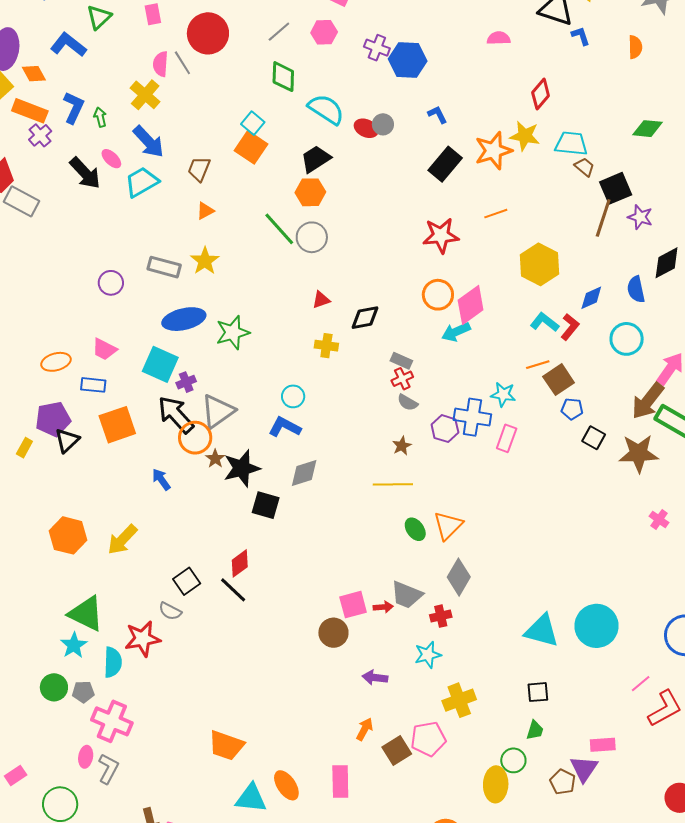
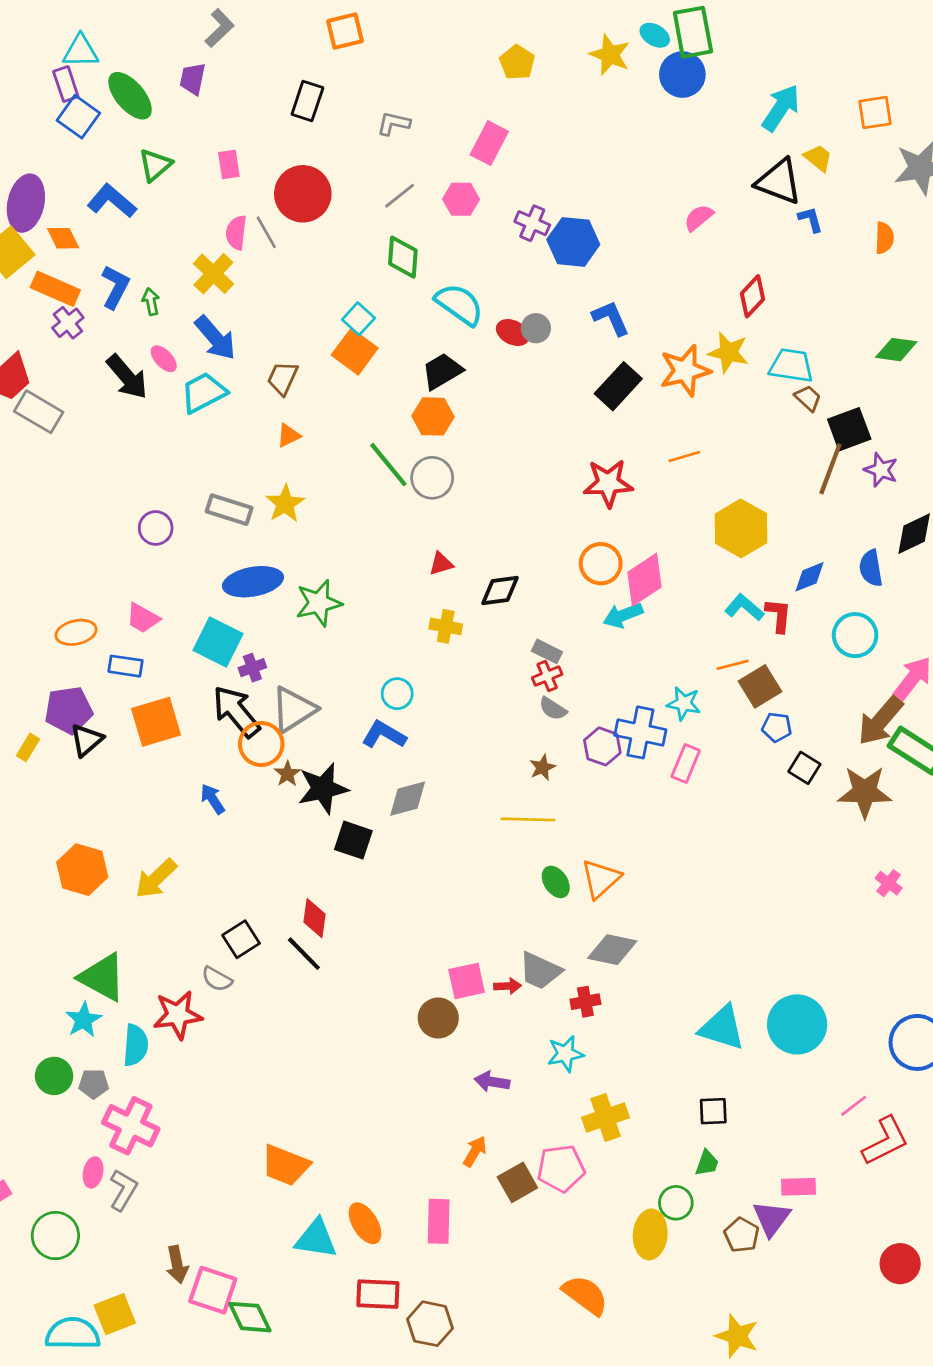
pink semicircle: (499, 38) -> (699, 218), turned -40
blue L-shape: (438, 115) -> (611, 318), size x1.4
red L-shape: (570, 327) -> (779, 615), turned -36
red diamond: (240, 563) -> (315, 918), turned -48
gray diamond: (459, 577) -> (612, 950), turned 69

